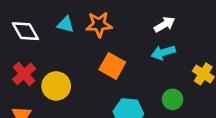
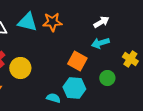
cyan triangle: (66, 24) -> (27, 22), size x1.5
orange square: (112, 66) -> (77, 61), moved

